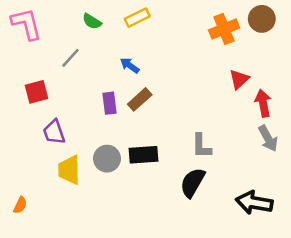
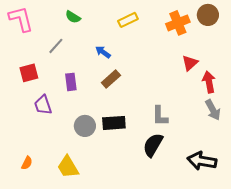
yellow rectangle: (137, 18) -> (128, 20), moved
purple rectangle: (110, 103) -> (71, 82), moved
yellow trapezoid: (69, 170) -> (68, 167), moved, turned -30
orange semicircle: (20, 205) -> (27, 163), moved

